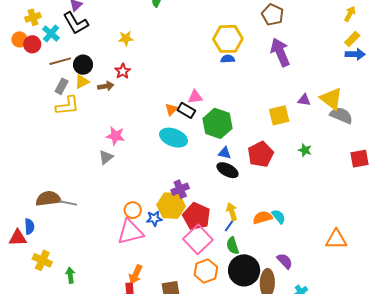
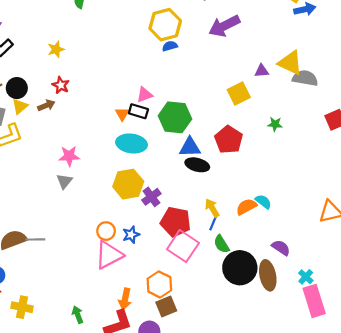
purple arrow: (280, 52) -> (224, 26), turned -80
blue triangle: (225, 153) -> (190, 147), size x1.5
yellow hexagon: (171, 206) -> (128, 184), moved
orange hexagon: (206, 271) -> (159, 284), moved
green arrow: (70, 275) -> (78, 315), moved

